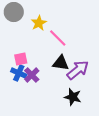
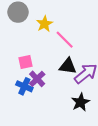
blue cross: (19, 73) -> (24, 86), moved
black star: (73, 97) -> (81, 102), turned 30

